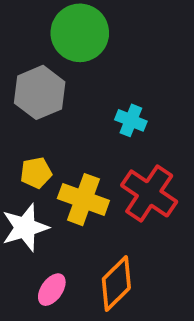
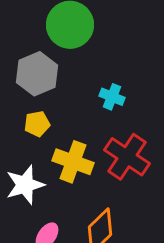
yellow pentagon: (36, 173) -> (37, 124), moved

